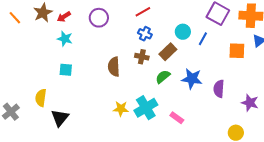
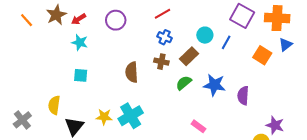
orange square: (237, 51) -> (262, 55), turned 30
purple star: (250, 103) -> (275, 125), moved
cyan cross: (146, 108) -> (131, 116), moved
yellow star: (121, 109) -> (104, 117), moved

